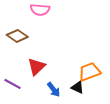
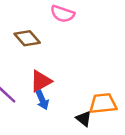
blue arrow: (54, 90) -> (42, 100), moved

